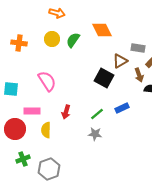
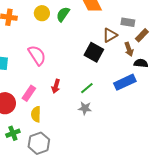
blue rectangle: (122, 108) -> (125, 82), moved, size x1.5
pink rectangle: (32, 111) -> (29, 93), moved, turned -56
yellow semicircle: (46, 130) -> (36, 114), moved

